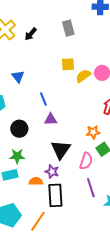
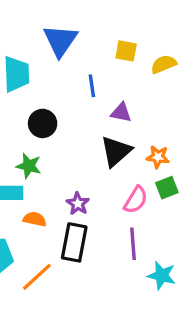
yellow square: (68, 64) -> (126, 51), moved
blue triangle: (18, 77) -> (60, 41), size x1.6
purple triangle: (51, 119) -> (121, 113), moved
black triangle: (61, 150) -> (116, 151), moved
orange semicircle: (36, 181) -> (35, 219), moved

